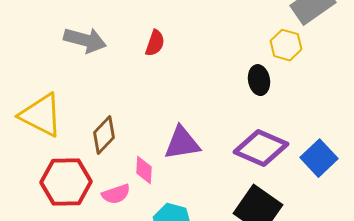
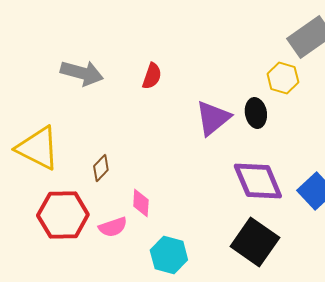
brown diamond: (104, 135) -> (101, 168), size x0.7
purple triangle: (182, 143) -> (213, 118), moved, turned -30
purple diamond: (261, 148) -> (258, 181), turned 44

